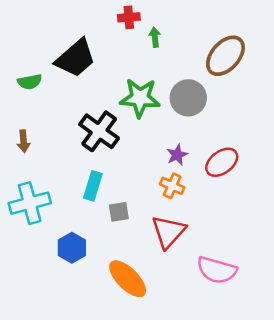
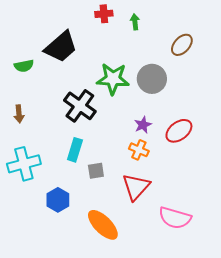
green arrow: (155, 37) -> (135, 22), moved
brown ellipse: (225, 56) -> (182, 45), size x0.7

